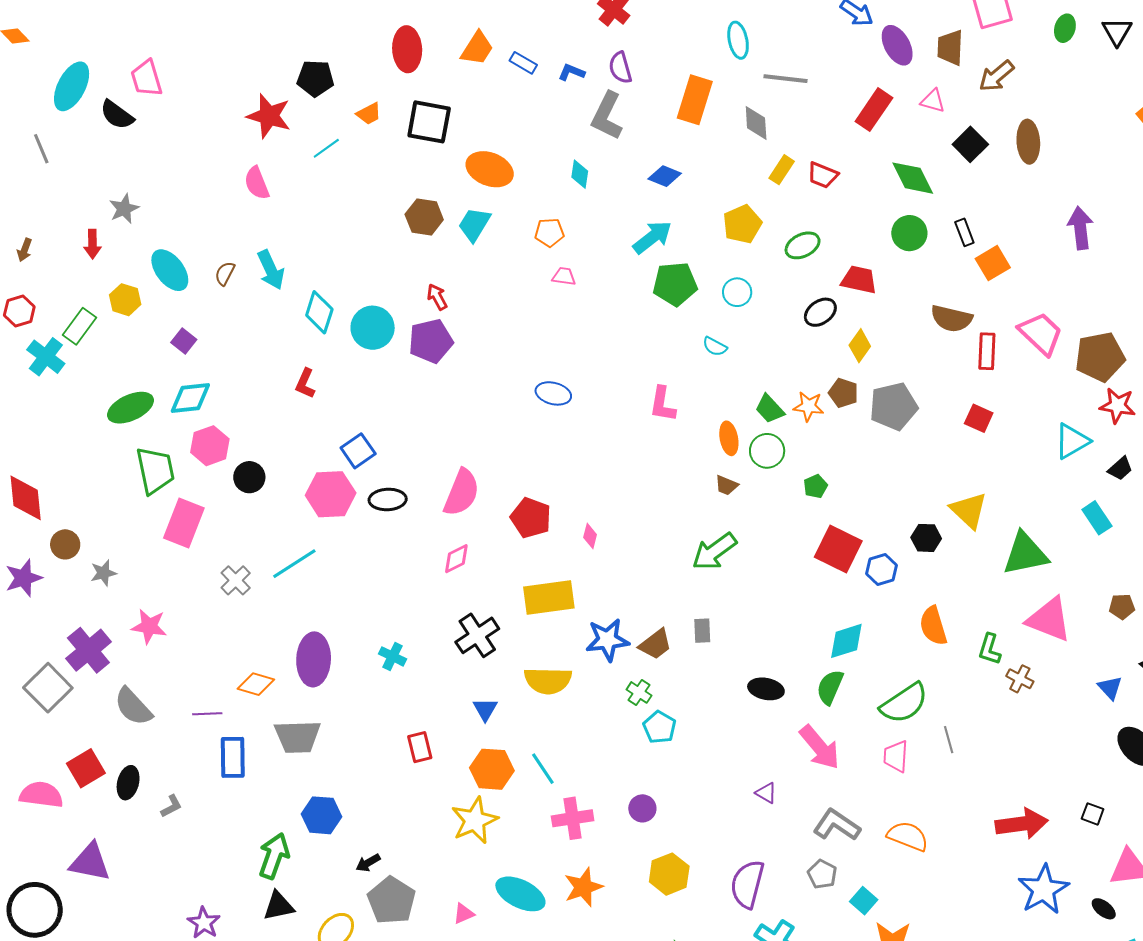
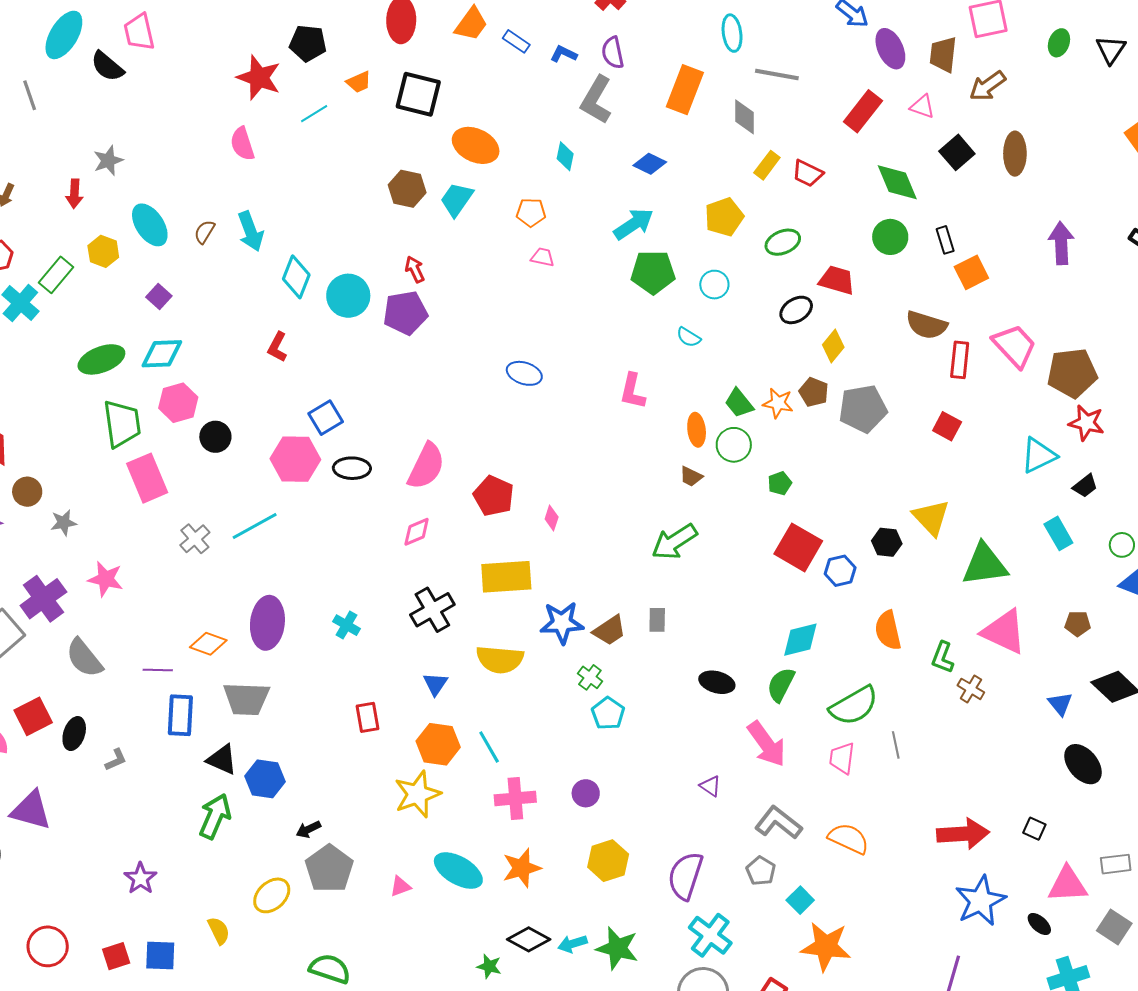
pink rectangle: (184, 523) -> (147, 478), turned -48
black triangle: (279, 906) -> (222, 760), moved, turned 32

